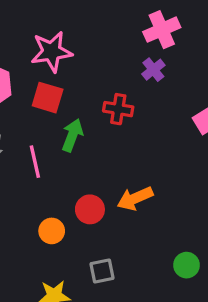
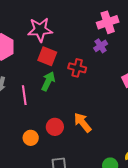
red square: (48, 98) -> (47, 56), moved
orange arrow: (135, 198) -> (83, 123), turned 70

